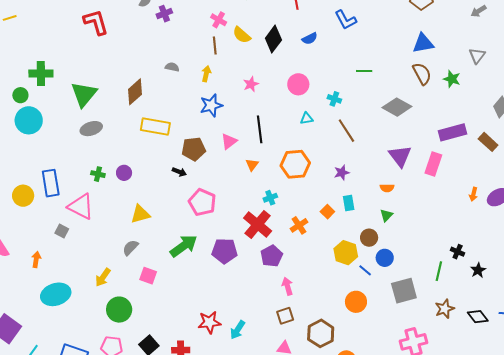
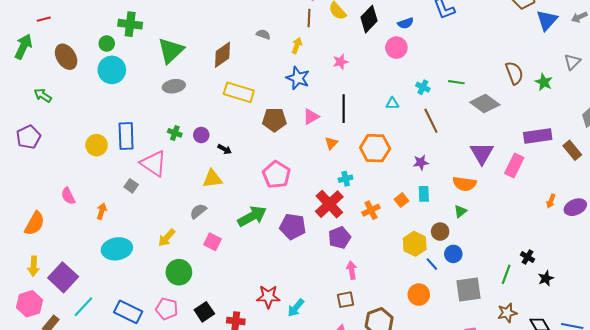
blue triangle: (423, 43) -> (547, 20), moved, turned -45
green line: (364, 71) -> (456, 82), moved
pink circle: (298, 84) -> (396, 48), moved
blue star: (211, 105) -> (298, 78), turned 30
black arrow: (179, 172) -> (225, 149), moved
orange semicircle: (387, 188) -> (464, 184), size x1.6

